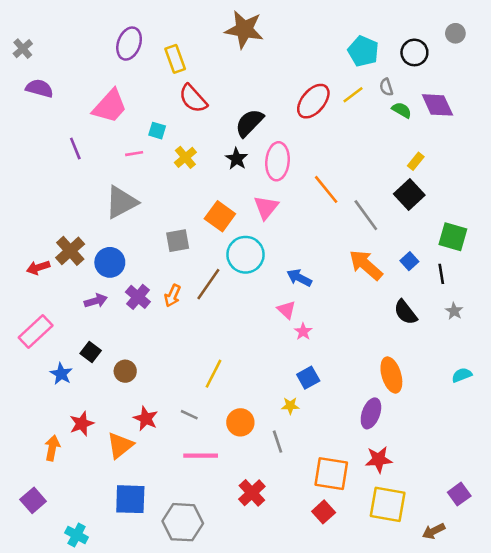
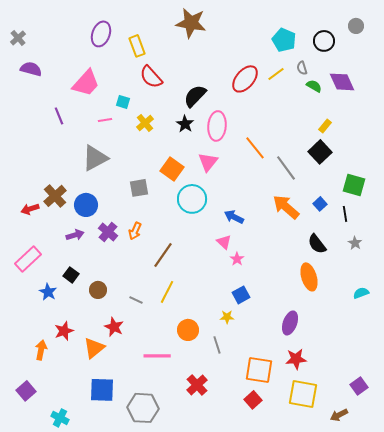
brown line: (208, 284) -> (163, 255), moved
orange ellipse: (391, 375) -> (309, 277), moved
gray line: (189, 415) -> (136, 300), moved

